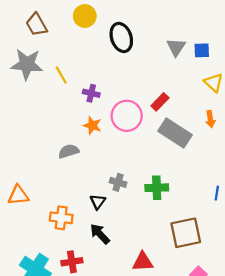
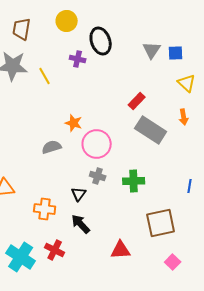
brown trapezoid: (36, 25) -> (22, 29), turned 40
purple cross: (91, 93) -> (78, 59), moved
pink circle: (127, 116) -> (97, 144), moved
red cross: (72, 262) -> (55, 250), turned 36

